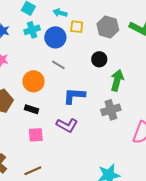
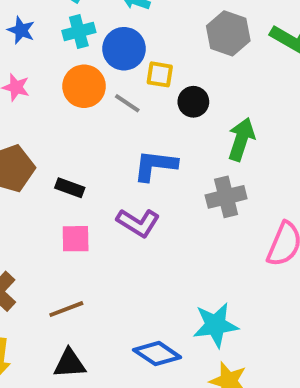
yellow square: (77, 27) -> (160, 74), moved
black circle: (99, 59) -> (193, 102), moved
orange circle: (33, 81) -> (84, 86), moved

